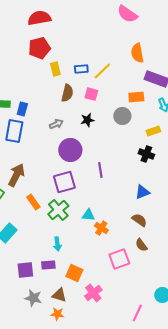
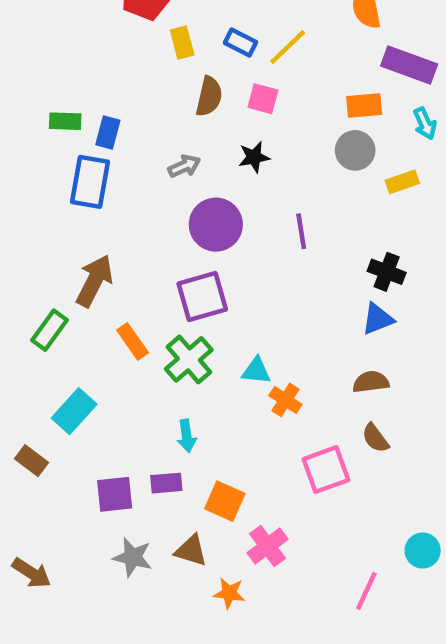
blue rectangle: (81, 69) -> (241, 43), turned 32
gray circle: (122, 116) -> (355, 150), moved
black cross: (146, 154) -> (387, 272), moved
purple line: (100, 170) -> (301, 231), moved
brown semicircle: (139, 220) -> (371, 382), turned -42
orange star: (57, 314) -> (229, 593), moved

